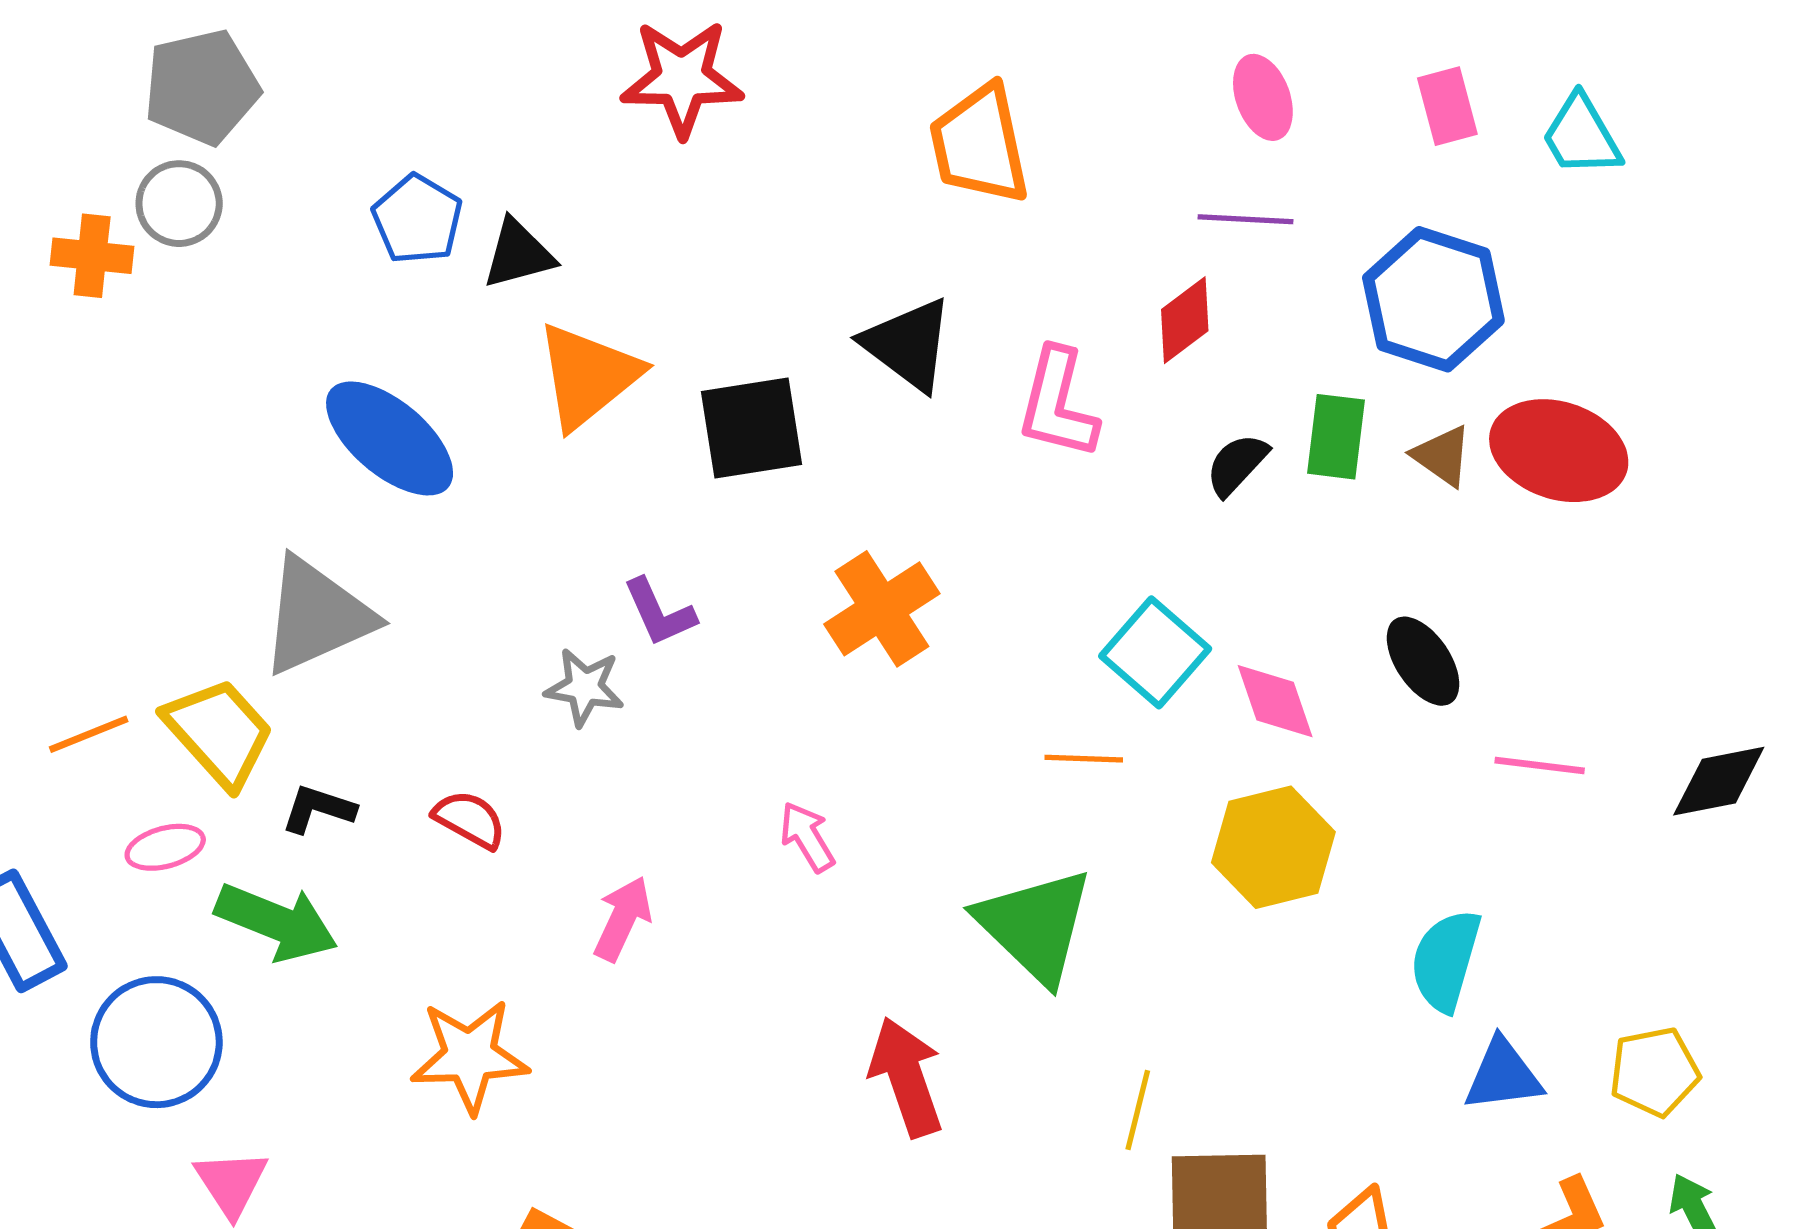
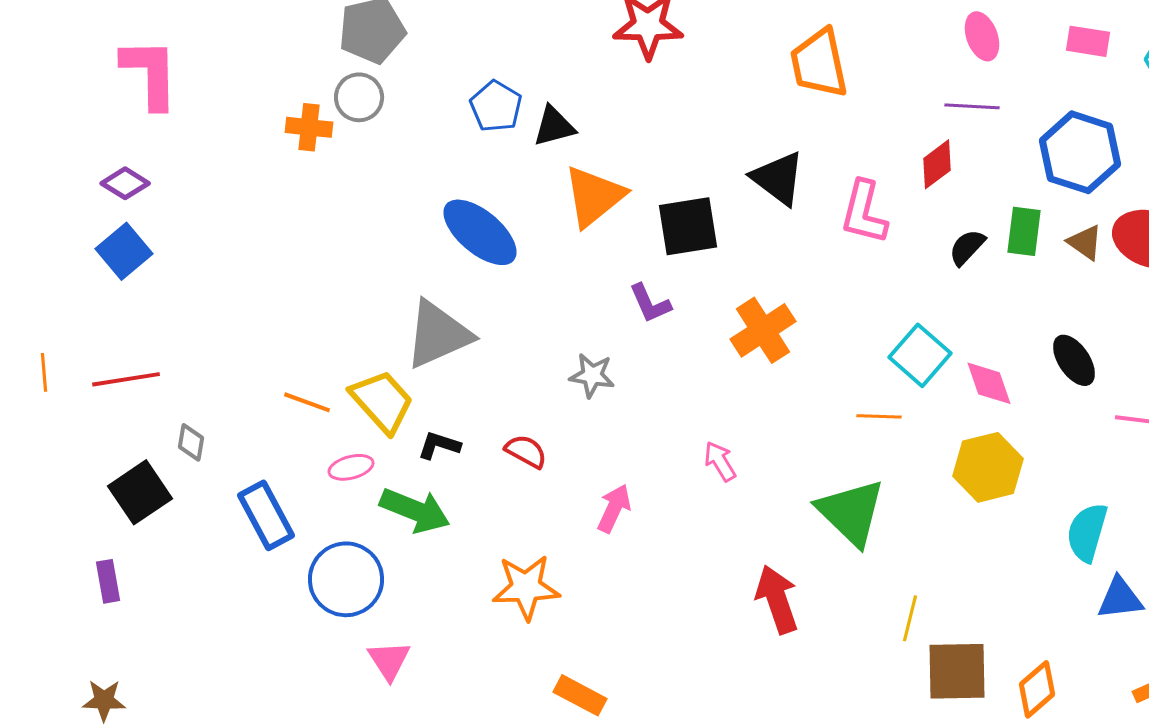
pink rectangle: (1447, 106) -> (1088, 41), turned -66
purple L-shape: (659, 612) -> (650, 303), moved
orange line: (89, 734) -> (307, 402), turned 42

